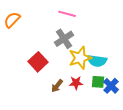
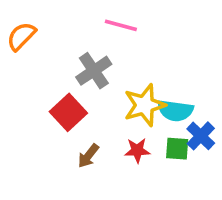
gray cross: (64, 39) -> (94, 71), moved
brown arrow: (57, 86) -> (88, 156), moved
blue cross: (111, 86) -> (201, 136), moved

